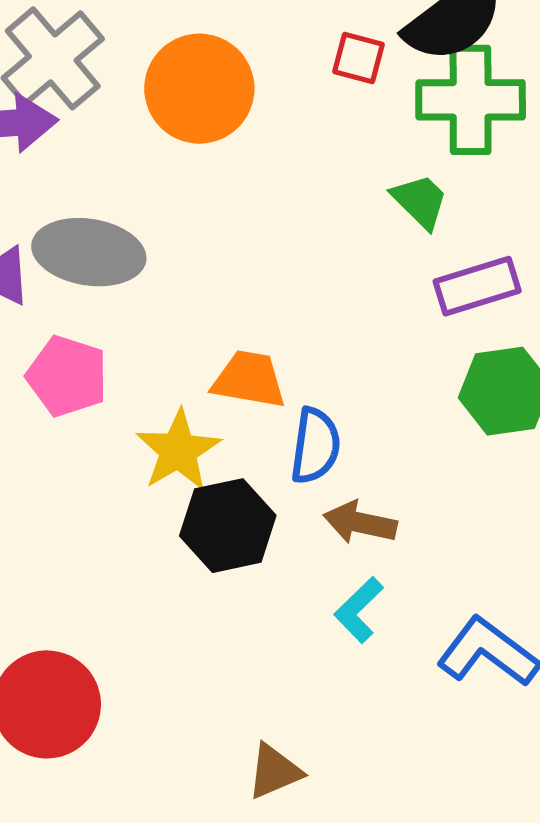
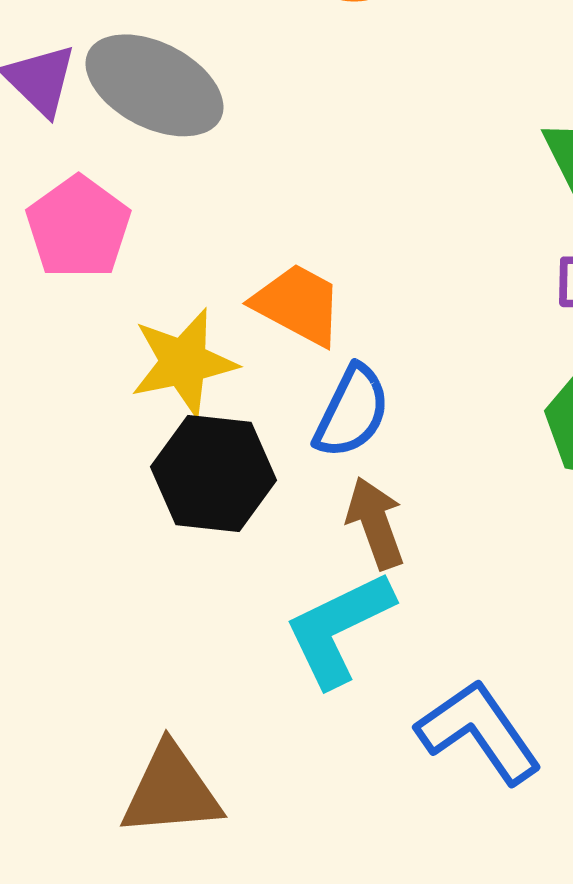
brown arrow: (360, 523) -> (375, 523), turned 40
cyan L-shape: (359, 610) -> (339, 629), size x1.5
brown triangle: (274, 771) -> (171, 791), size x1.4

